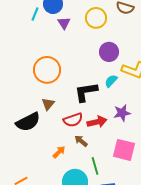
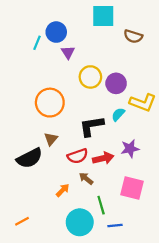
yellow circle: (96, 18) -> (90, 77), moved

